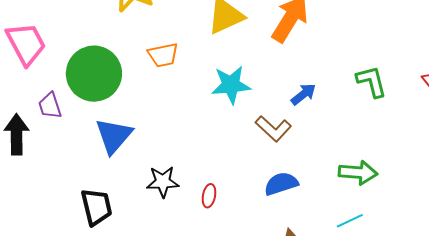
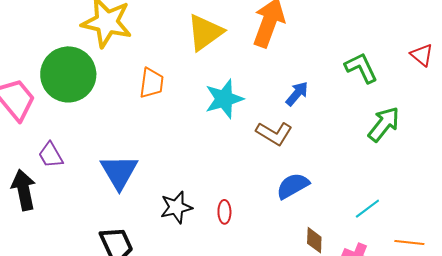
orange trapezoid: (163, 55) -> (152, 83), turned -60
green circle: (94, 74) -> (68, 74), moved
green arrow: (358, 173) -> (384, 124), moved, turned -45

